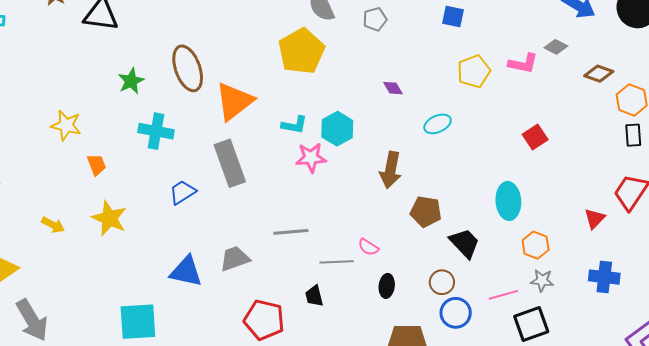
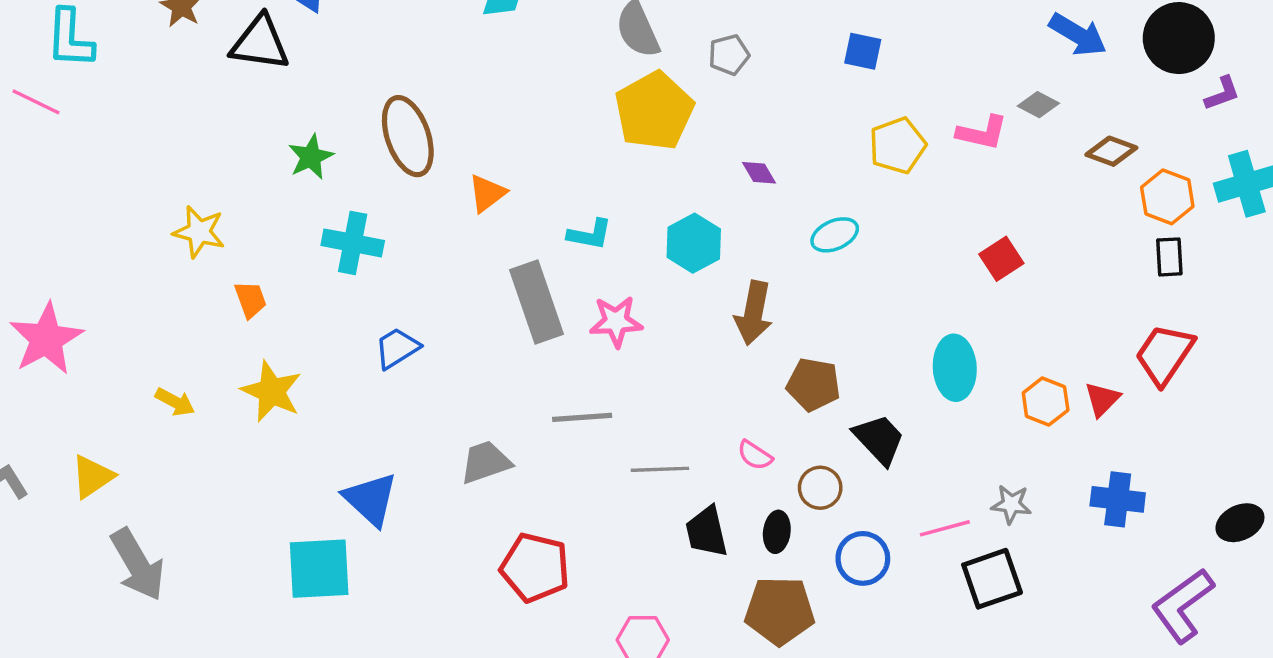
yellow pentagon: (301, 51) -> (654, 111), moved
orange triangle: (234, 101) -> (487, 193), size x0.6
cyan hexagon: (337, 129) -> (694, 243), moved
pink star: (311, 158) -> (616, 321), moved
gray rectangle: (230, 163) -> (537, 302), moved
orange hexagon: (536, 245) -> (1046, 401), moved
pink semicircle: (368, 247) -> (755, 455), moved
blue triangle: (186, 272) -> (371, 499), moved, turned 30
brown circle: (442, 282) -> (820, 488), moved
black ellipse: (387, 286) -> (777, 532), moved
black trapezoid: (314, 296) -> (707, 532), moved, size x1.4

